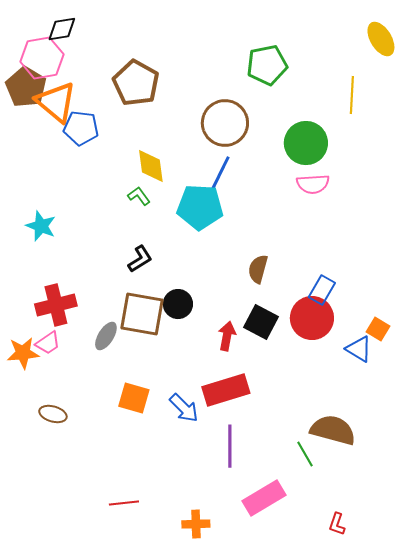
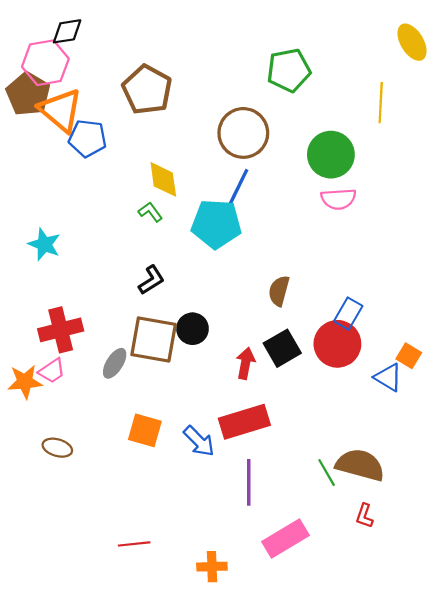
black square: (261, 322) -> (282, 348), turned 32
green line: (305, 454) -> (327, 473), moved
red L-shape: (337, 524) -> (364, 516), moved

